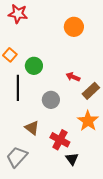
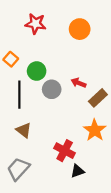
red star: (18, 14) -> (36, 24), moved
gray circle: (51, 100) -> (52, 89), moved
brown triangle: (32, 128) -> (24, 130), moved
black triangle: (72, 159) -> (77, 171), turned 48

